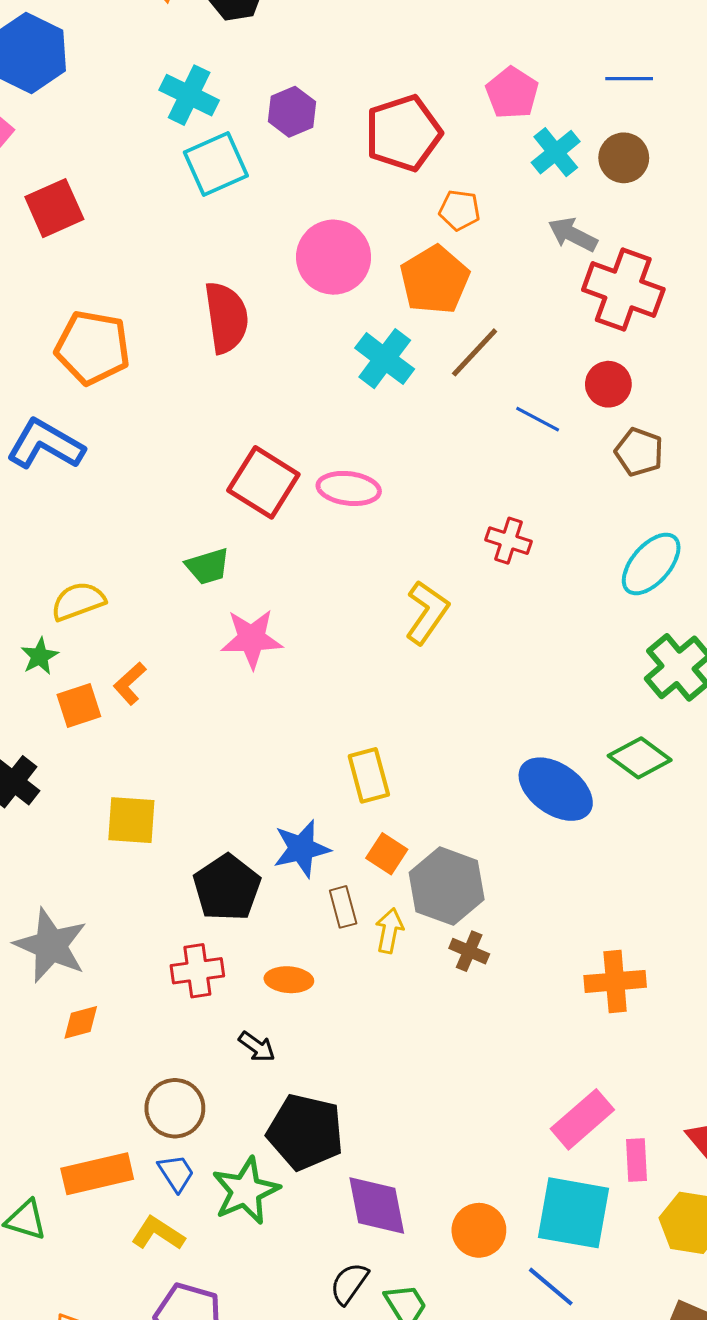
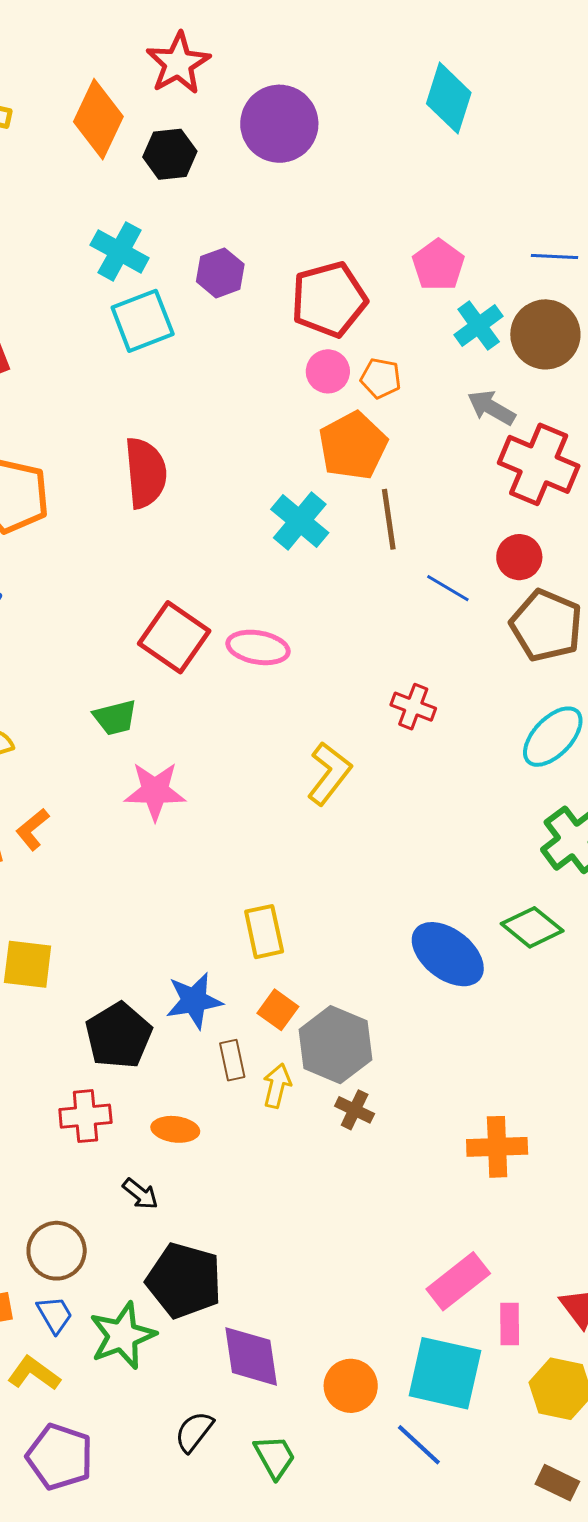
brown circle: (624, 158) -> (545, 334), size x1.4
pink circle: (334, 257) -> (328, 371), moved, size x0.6
brown line: (475, 352) -> (389, 519), turned -54
brown pentagon: (639, 452) -> (546, 625), size x1.5
black semicircle: (349, 1283) -> (194, 1432), moved

